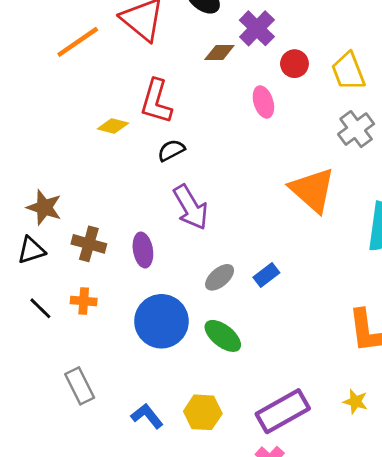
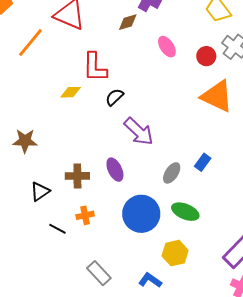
red circle: (294, 64) -> (206, 56), moved
brown star: (44, 207) -> (25, 141), moved
yellow hexagon: (203, 412) -> (175, 253), moved

